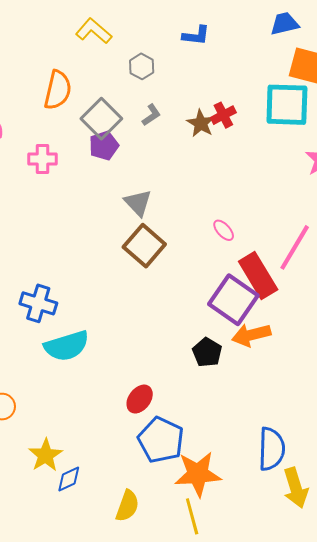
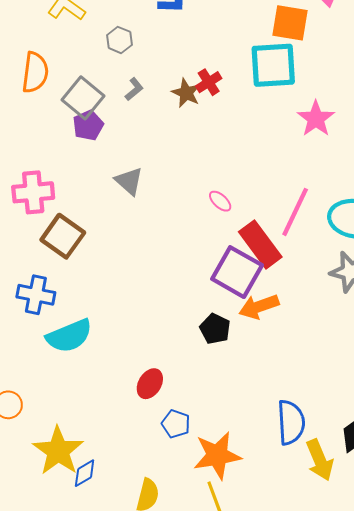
pink cross: (42, 159) -> (33, 192), moved, size x1.4
brown square: (144, 246) -> (63, 236), moved
blue pentagon: (161, 440) -> (176, 424), size x0.6
yellow star: (45, 455) -> (58, 451), size x1.4

